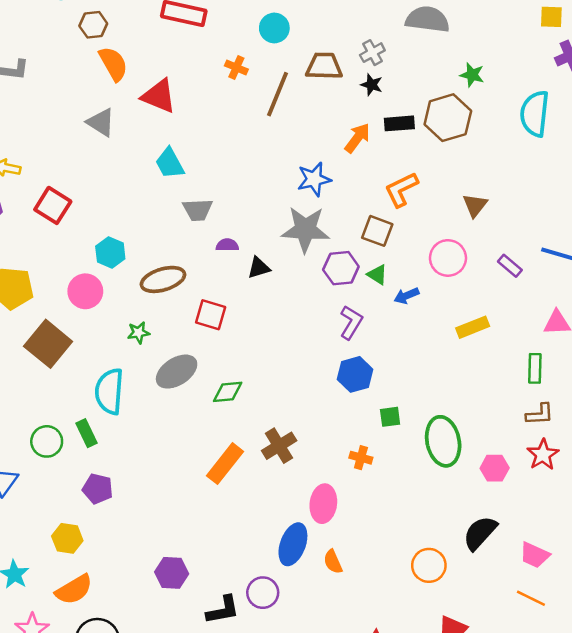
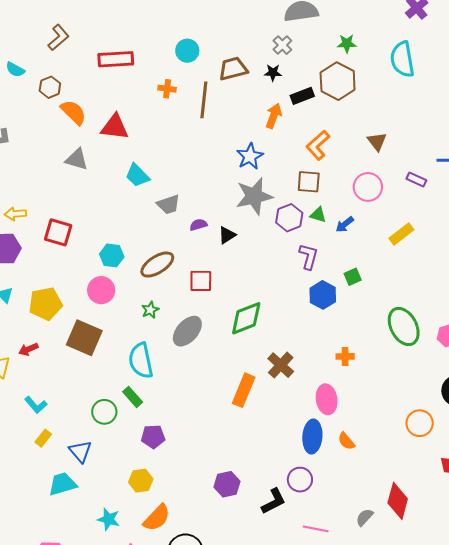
gray cross: (372, 53) -> (282, 45), moved
green diamond: (228, 392) -> (246, 318), moved, size x1.5
green square: (390, 417) -> (353, 277), moved

